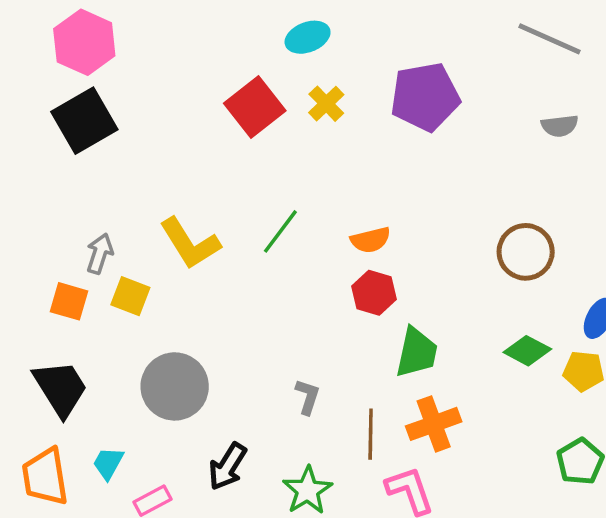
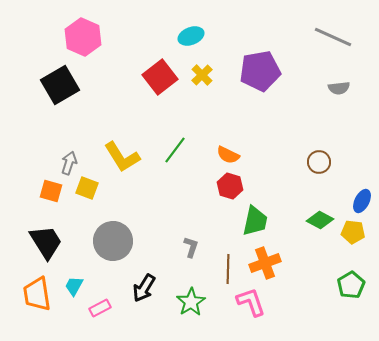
pink hexagon: (84, 42) -> (83, 37), moved
orange semicircle: (371, 240) -> (228, 155), turned 40
brown circle: (526, 252) -> (319, 162), size x0.7

